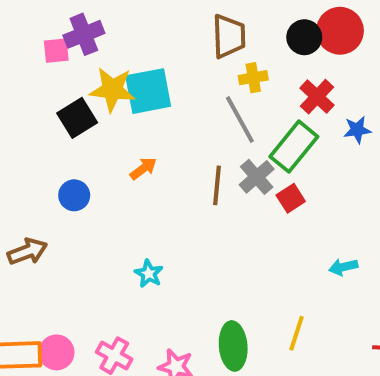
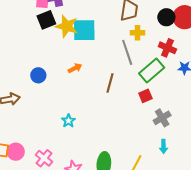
red cross: (317, 97) -> (167, 48), turned -30
black square: (77, 118) -> (46, 20), moved
gray cross: (257, 177) -> (162, 118), moved
cyan arrow: (343, 267) -> (163, 146), moved, turned -88

